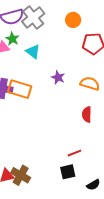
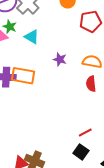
red semicircle: (87, 114) -> (91, 84), moved
black square: (68, 172) -> (81, 152), turned -35

